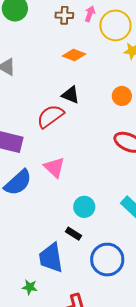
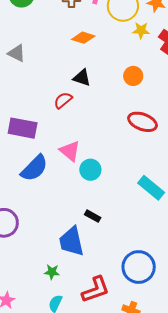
red semicircle: (50, 116) -> (63, 100), size x0.7
cyan circle: (84, 207) -> (90, 170), moved
blue circle: (107, 260) -> (139, 267), moved

